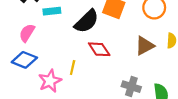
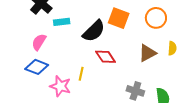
pink star: (50, 81) -> (60, 86), turned -30

